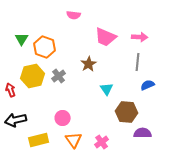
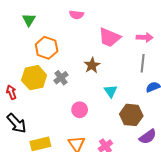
green triangle: (22, 39) -> (29, 20), moved
pink circle: (63, 118) -> (80, 110), moved
black arrow: (16, 120) -> (17, 123), turned -120
purple semicircle: (143, 133) -> (148, 137), turned 144

